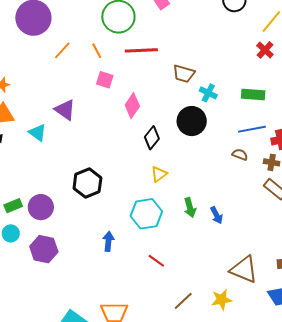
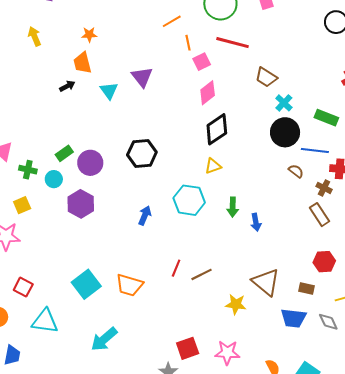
orange line: (62, 50) -> (172, 21), moved
orange line: (97, 51) -> (188, 43), moved
pink square: (105, 80) -> (202, 62), moved, turned 30
black circle: (192, 121) -> (285, 132), moved
black diamond: (152, 138) -> (217, 129), size x1.4
green rectangle: (13, 206) -> (64, 153), turned -30
red line: (156, 261) -> (176, 268), moved, turned 60
brown line: (183, 301) -> (201, 274), moved

